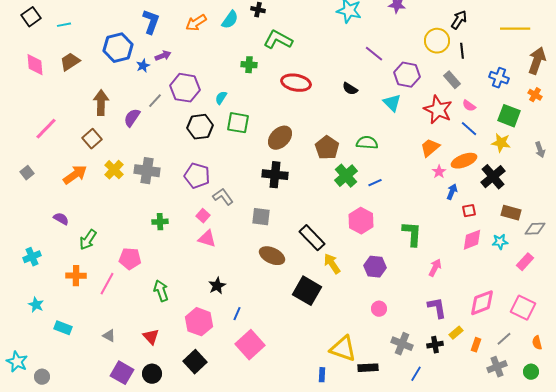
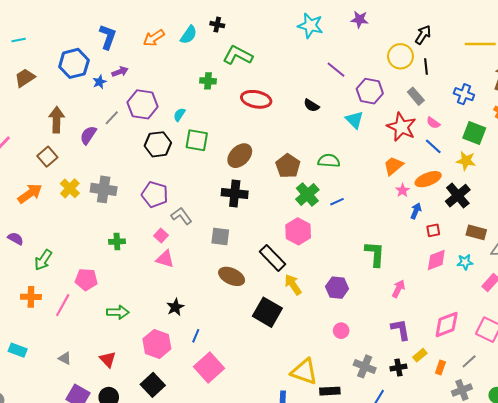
pink hexagon: (361, 221) -> (298, 231), moved
green arrow: (161, 291) -> (118, 312), turned 110

